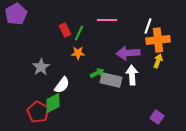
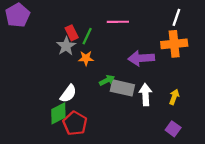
white line: (148, 26) -> (176, 17), moved
yellow arrow: (158, 61) -> (174, 97), moved
gray star: (41, 67) -> (66, 46), moved
white arrow: (132, 75) -> (146, 95), moved
red pentagon: (38, 112) -> (75, 123), moved

